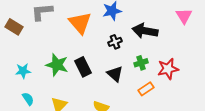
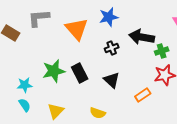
green cross: (141, 63) -> (162, 51), moved
green star: (57, 65) -> (54, 71), turned -30
cyan star: (23, 71) -> (25, 85), moved

